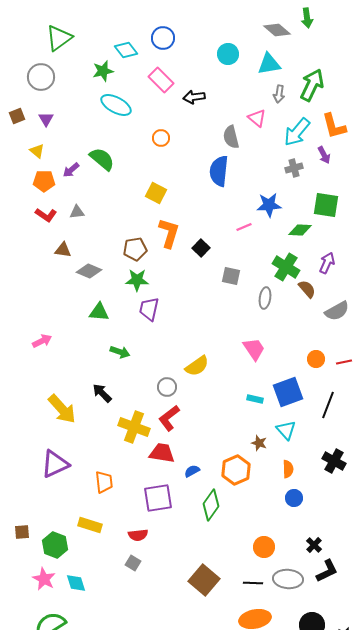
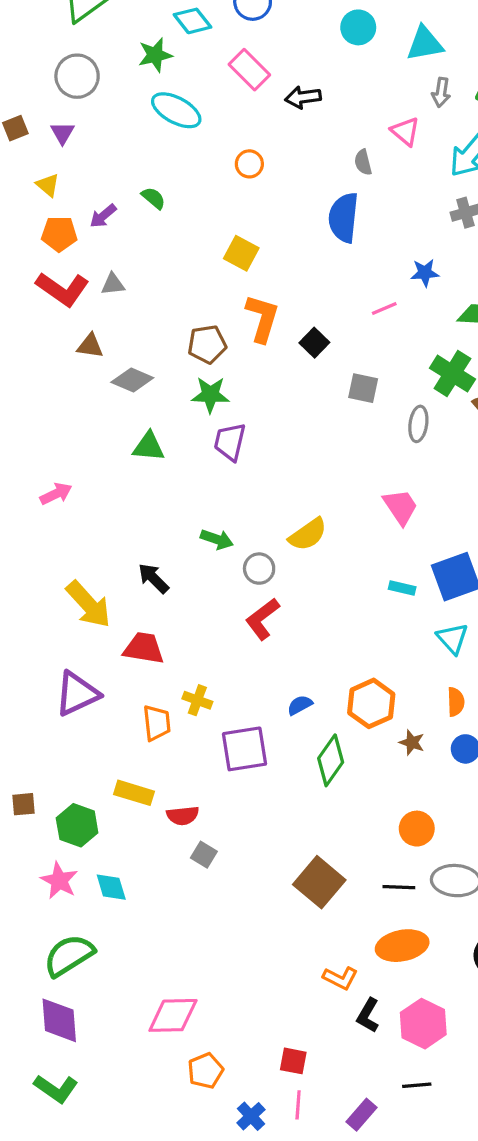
gray circle: (41, 77) -> (77, 76), moved
gray semicircle: (231, 137) -> (363, 162), size x0.7
green semicircle: (102, 159) -> (153, 198), size x0.6
blue star: (269, 205) -> (425, 273), size x0.7
red L-shape: (46, 215) -> (62, 289), size x1.5
green arrow: (120, 352) -> (217, 539), moved
yellow cross: (134, 427) -> (197, 700), moved, size x0.6
brown star: (259, 443) -> (412, 742), moved
red trapezoid: (162, 453) -> (144, 648), moved
red semicircle: (138, 535) -> (183, 816), moved

